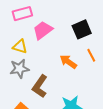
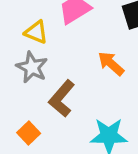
gray star: (19, 69) -> (32, 67), turned 30

